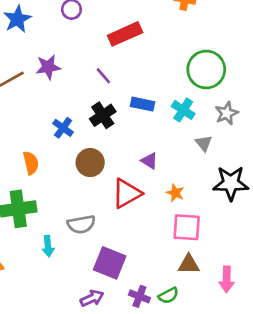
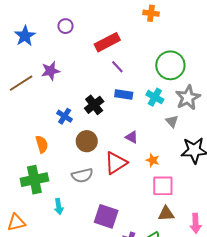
purple line: (103, 76) -> (117, 67), moved
gray star: (227, 113) -> (188, 98), size x1.4
gray semicircle: (81, 224) -> (82, 175), moved

